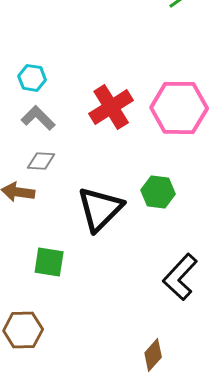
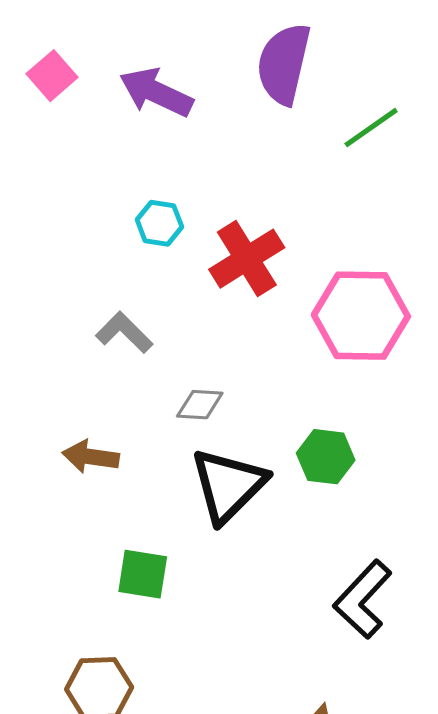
cyan hexagon: (32, 78) -> (159, 223), moved
red cross: (111, 107) -> (247, 259), moved
gray diamond: (41, 161) -> (200, 405), moved

